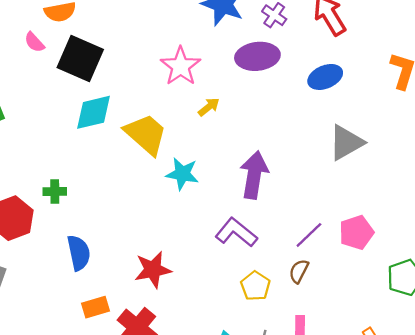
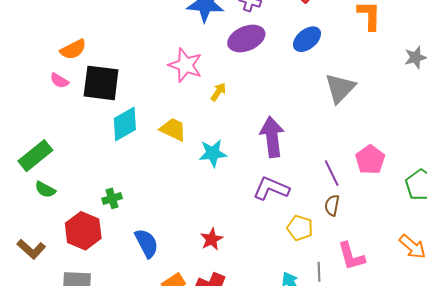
yellow trapezoid: (146, 134) -> (173, 129), size x0.7
purple line: (309, 235) -> (332, 173), turned -56
red star: (153, 270) -> (212, 239), size x0.7

